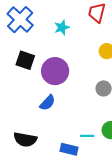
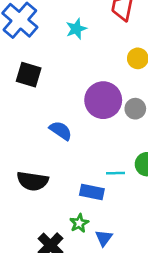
purple circle: (55, 71) -> (103, 100), moved
blue semicircle: (47, 103) -> (61, 131), turned -96

